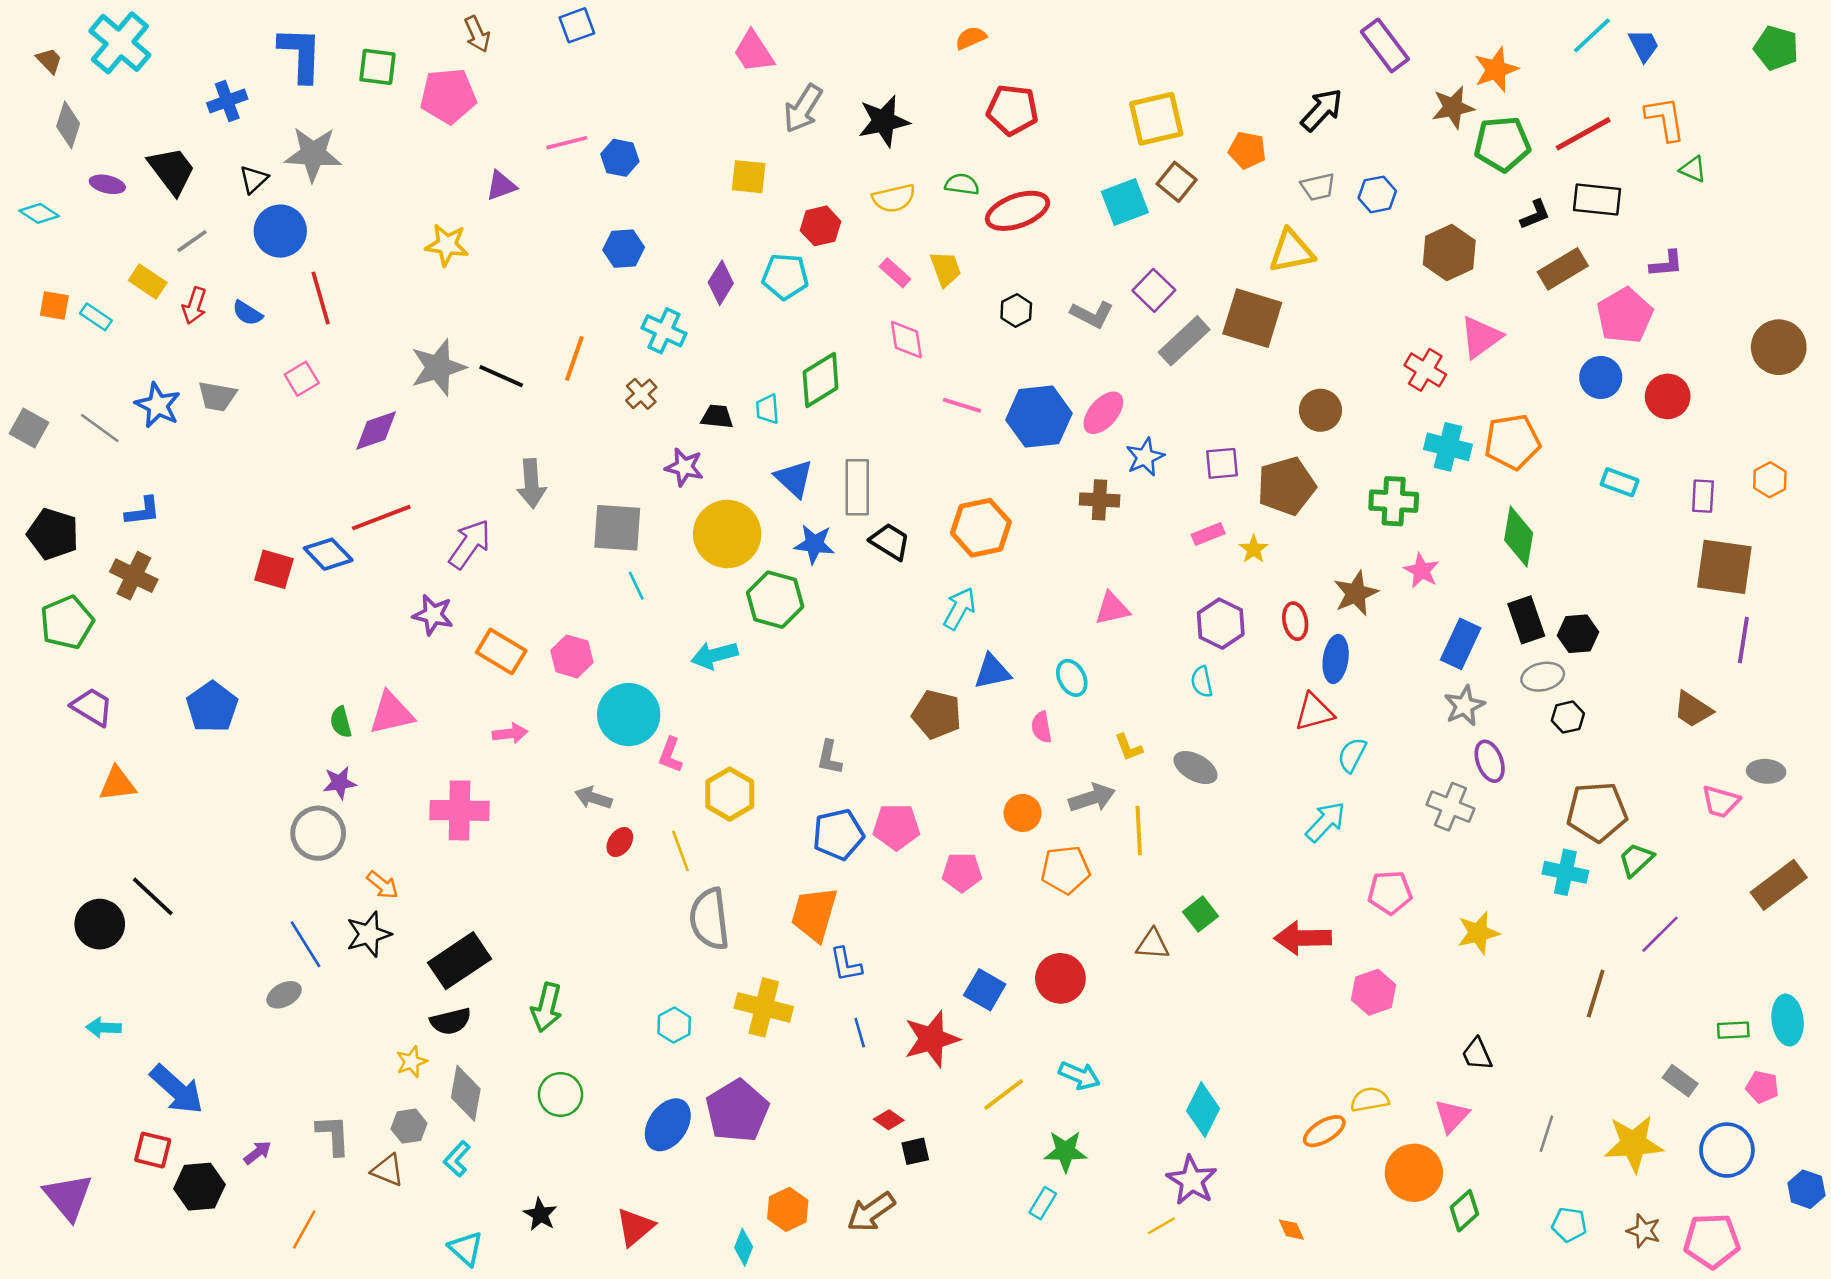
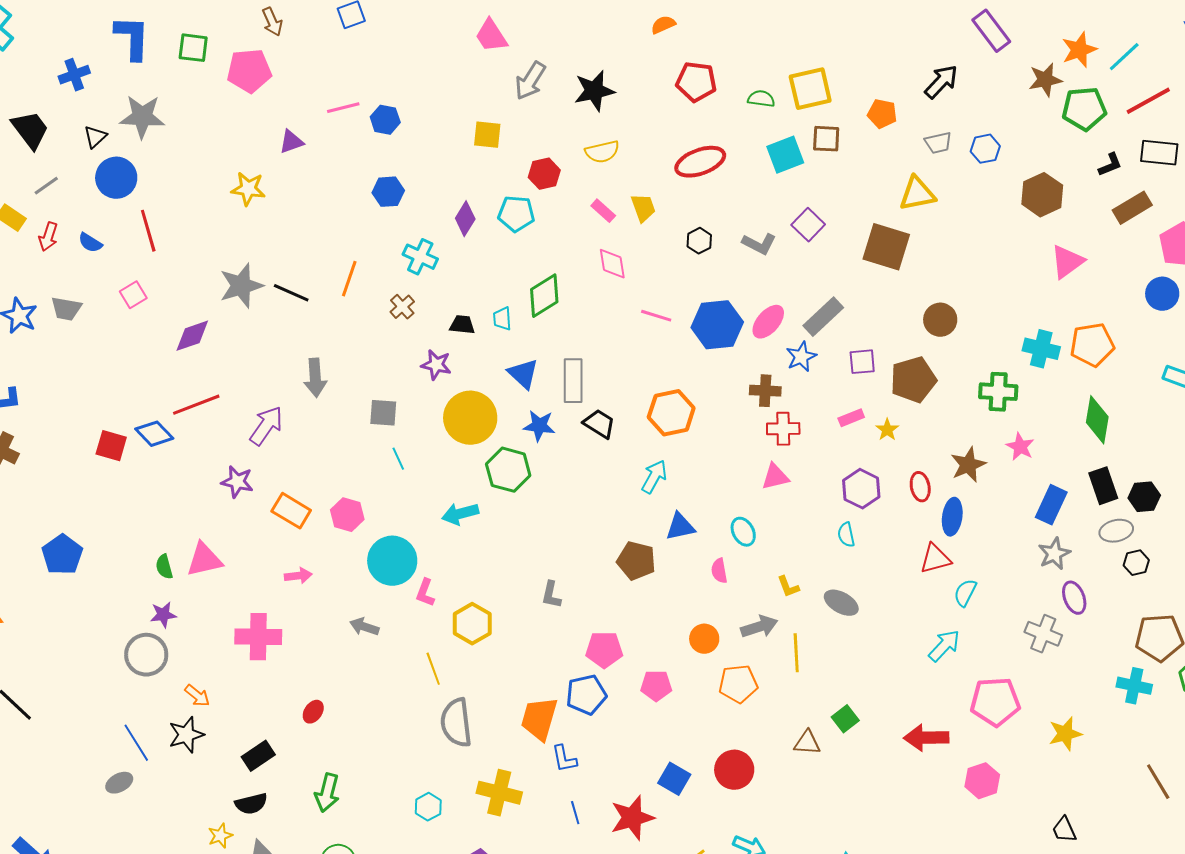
cyan line: (1592, 35) -> (1124, 57), moved
brown square: (1177, 182) -> (826, 139), turned -36
green semicircle: (962, 184) -> (761, 99), moved
gray rectangle: (1184, 341) -> (823, 317), moved
red cross: (1425, 370) -> (783, 429), moved, turned -32
gray square: (617, 528) -> (383, 413), size x0.7
blue pentagon: (838, 834) -> (586, 695), moved
red ellipse: (620, 842) -> (313, 712), moved
pink pentagon: (1390, 893) -> (995, 702), size x1.4
black rectangle: (460, 961) -> (258, 756), size x0.7
brown line: (1596, 994) -> (1158, 782), turned -48

